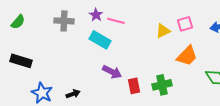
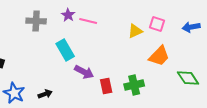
pink square: (185, 24) -> (157, 24), turned 35
cyan rectangle: (100, 40) -> (65, 50), moved, turned 30

